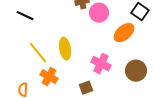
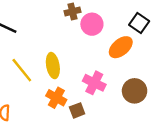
orange cross: (49, 77) -> (56, 98), moved

